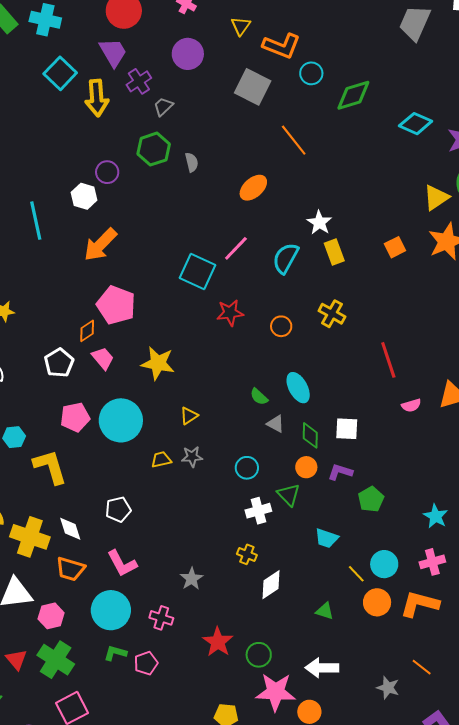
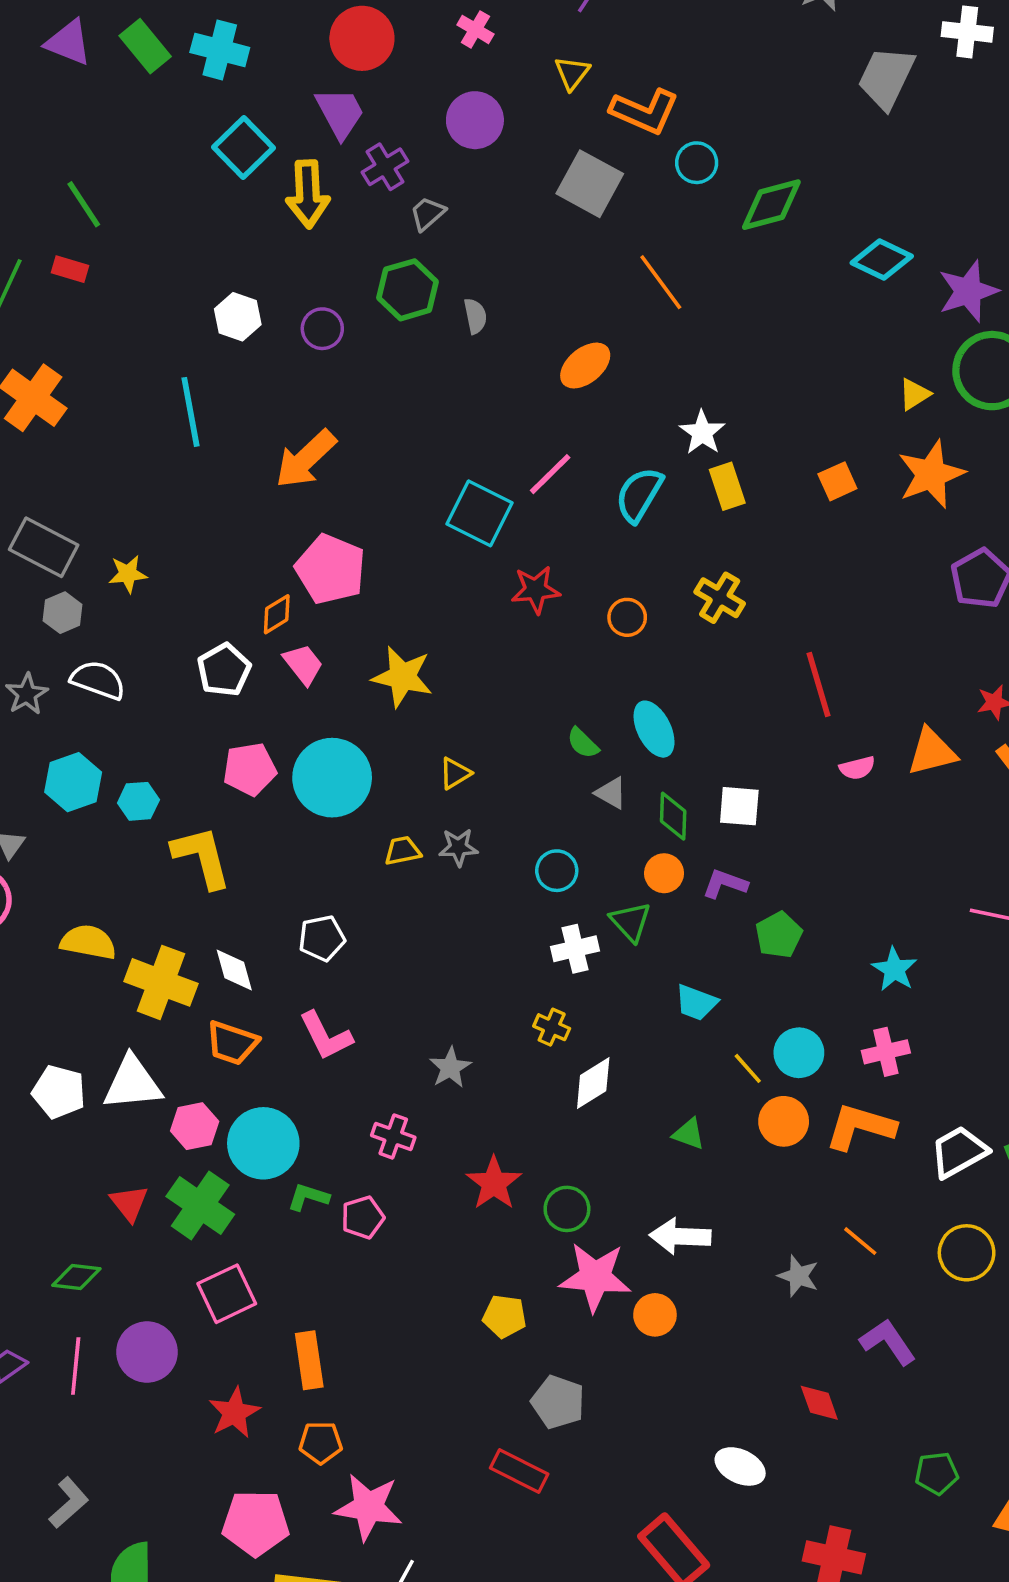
white hexagon: (84, 196) -> (238, 317), moved
yellow triangle: (436, 198) -> (914, 394), size x0.7
cyan circle: (111, 610) -> (263, 1143), moved

